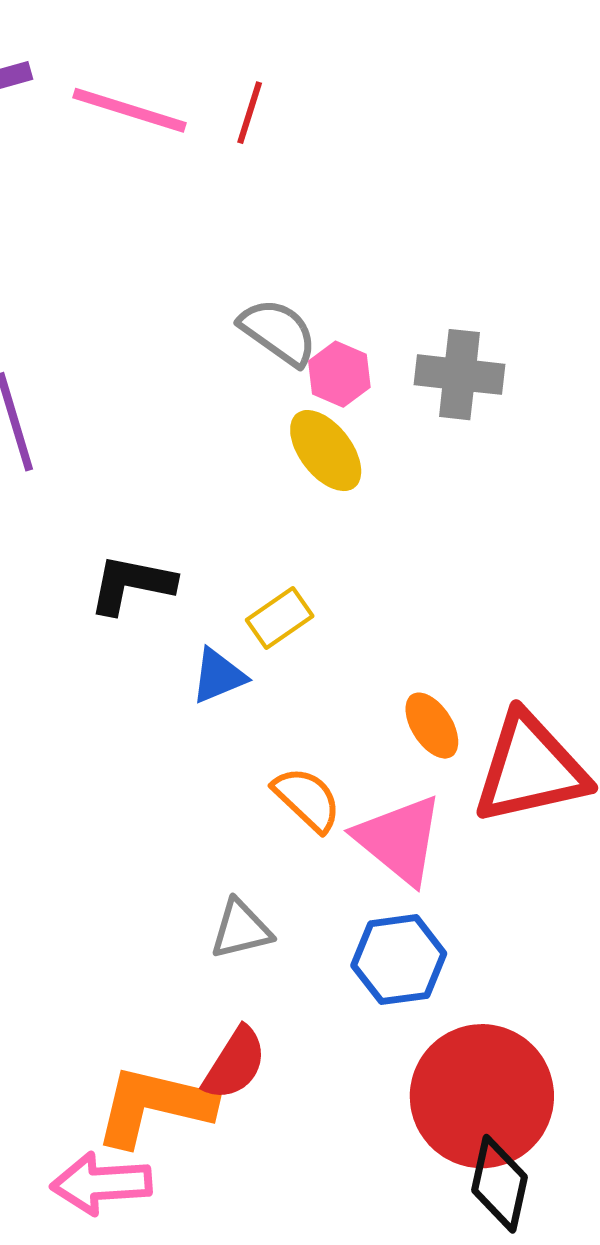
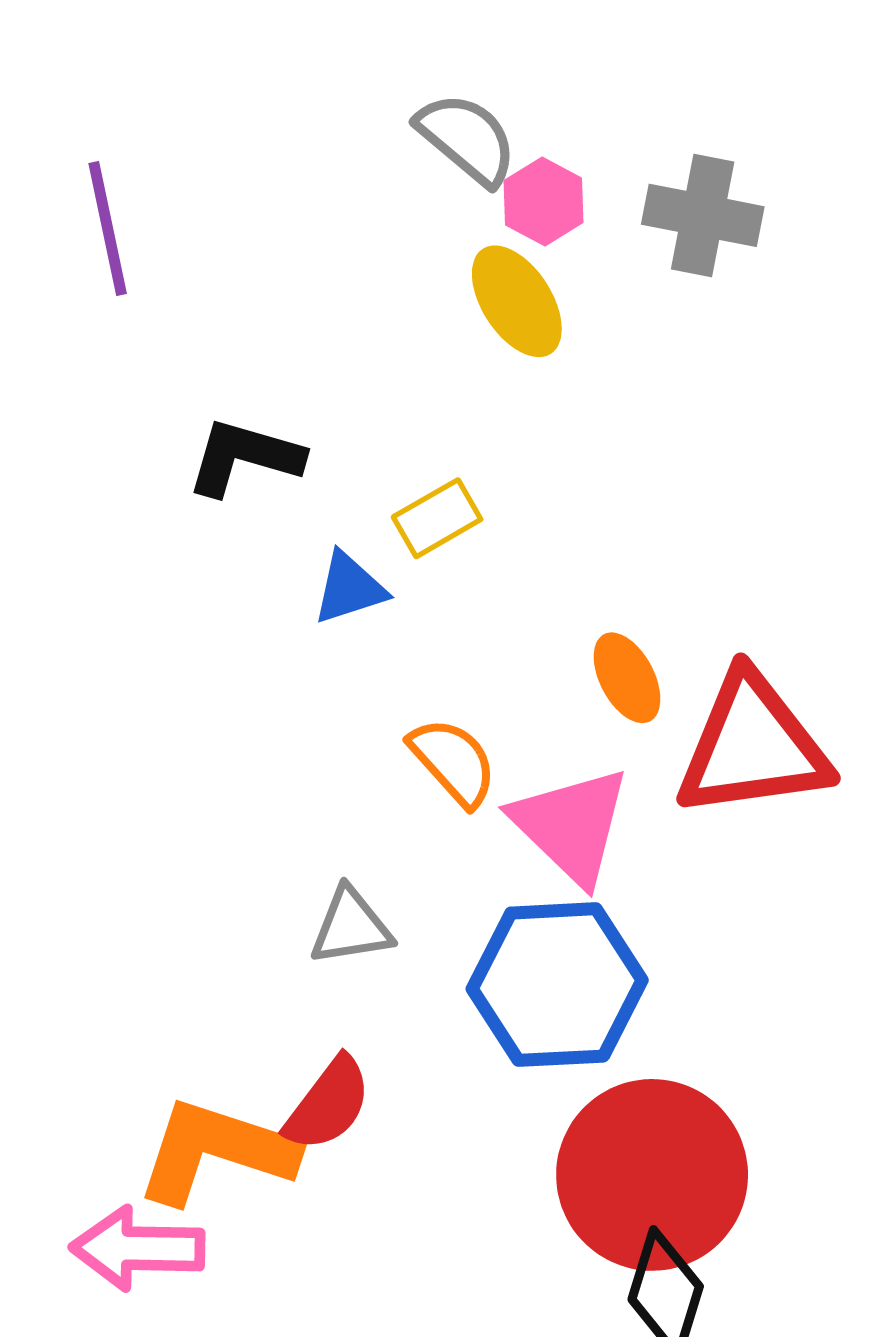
blue hexagon: (399, 960) -> (557, 985), size x1.4

